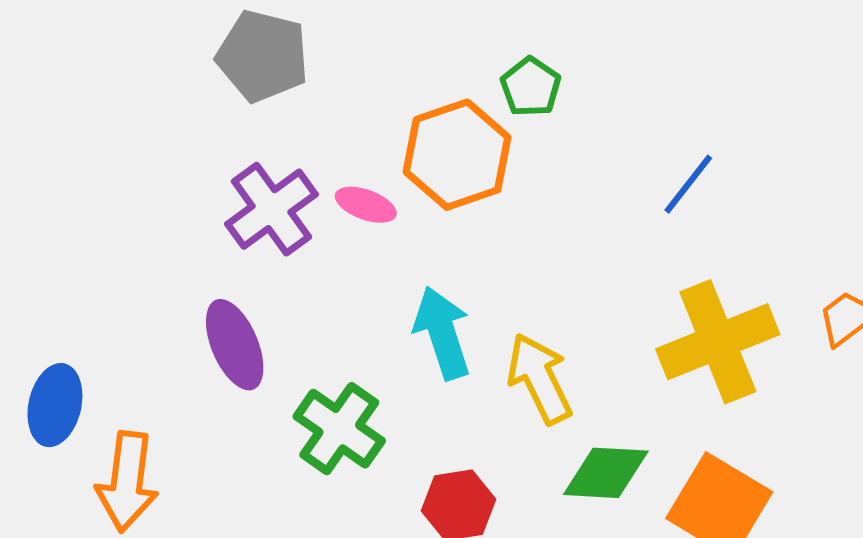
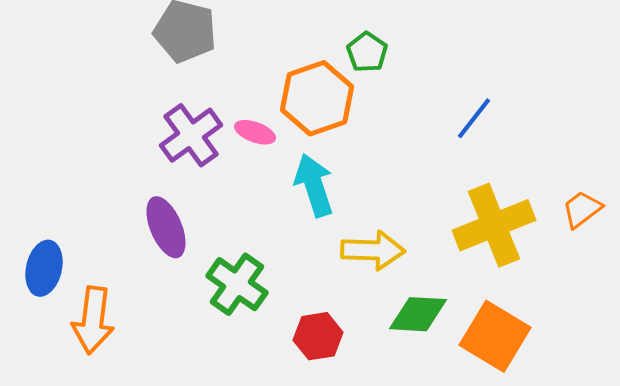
cyan arrow: (442, 333) -> (314, 185), moved
yellow arrow: (540, 379) -> (373, 250), turned 118

